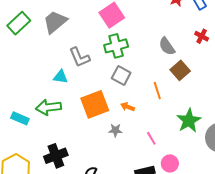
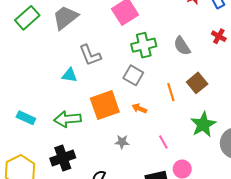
green cross: (116, 46) -> (144, 45), moved
brown square: (180, 70) -> (197, 83), moved
green arrow: (49, 107) -> (68, 119), moved
gray star: (115, 130) -> (122, 142), moved

